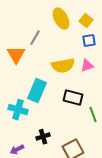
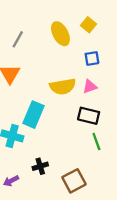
yellow square: (86, 21) -> (89, 25), moved
gray line: (35, 38) -> (18, 39), moved
black rectangle: (73, 98) -> (89, 116), moved

